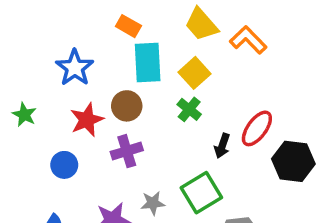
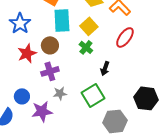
red ellipse: (257, 128) -> (125, 37), moved
black hexagon: (293, 161) -> (146, 98), moved
blue circle: (64, 165) -> (22, 96), moved
gray star: (153, 203) -> (60, 93), moved

